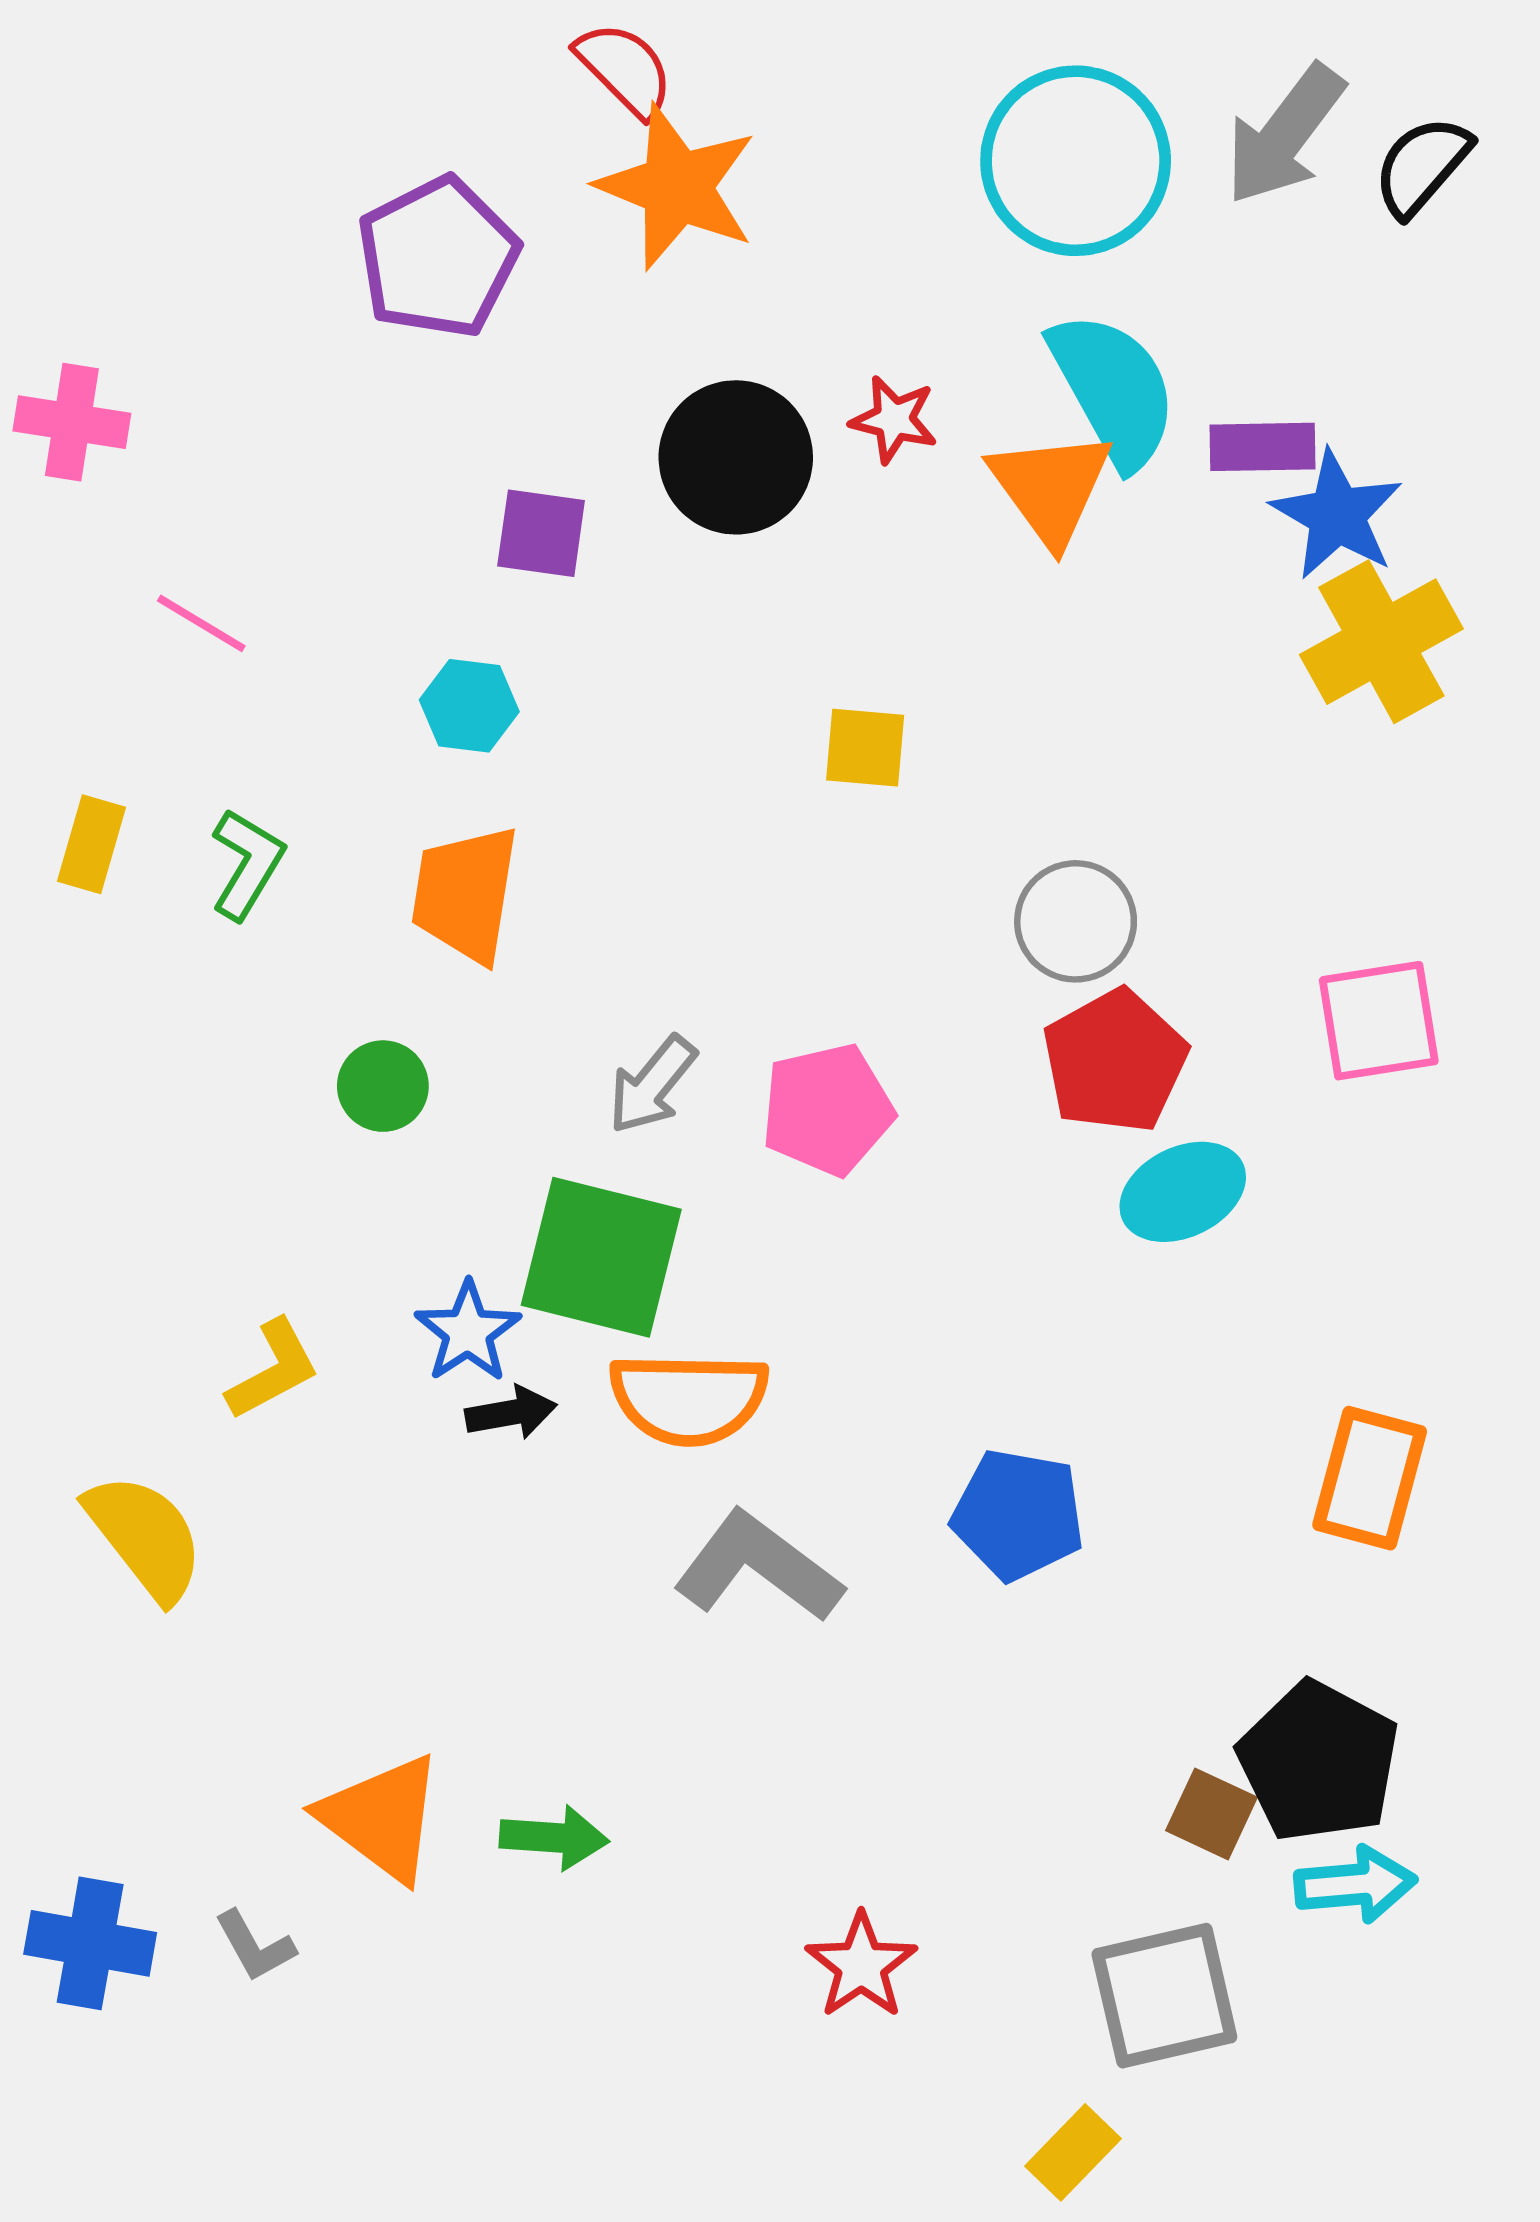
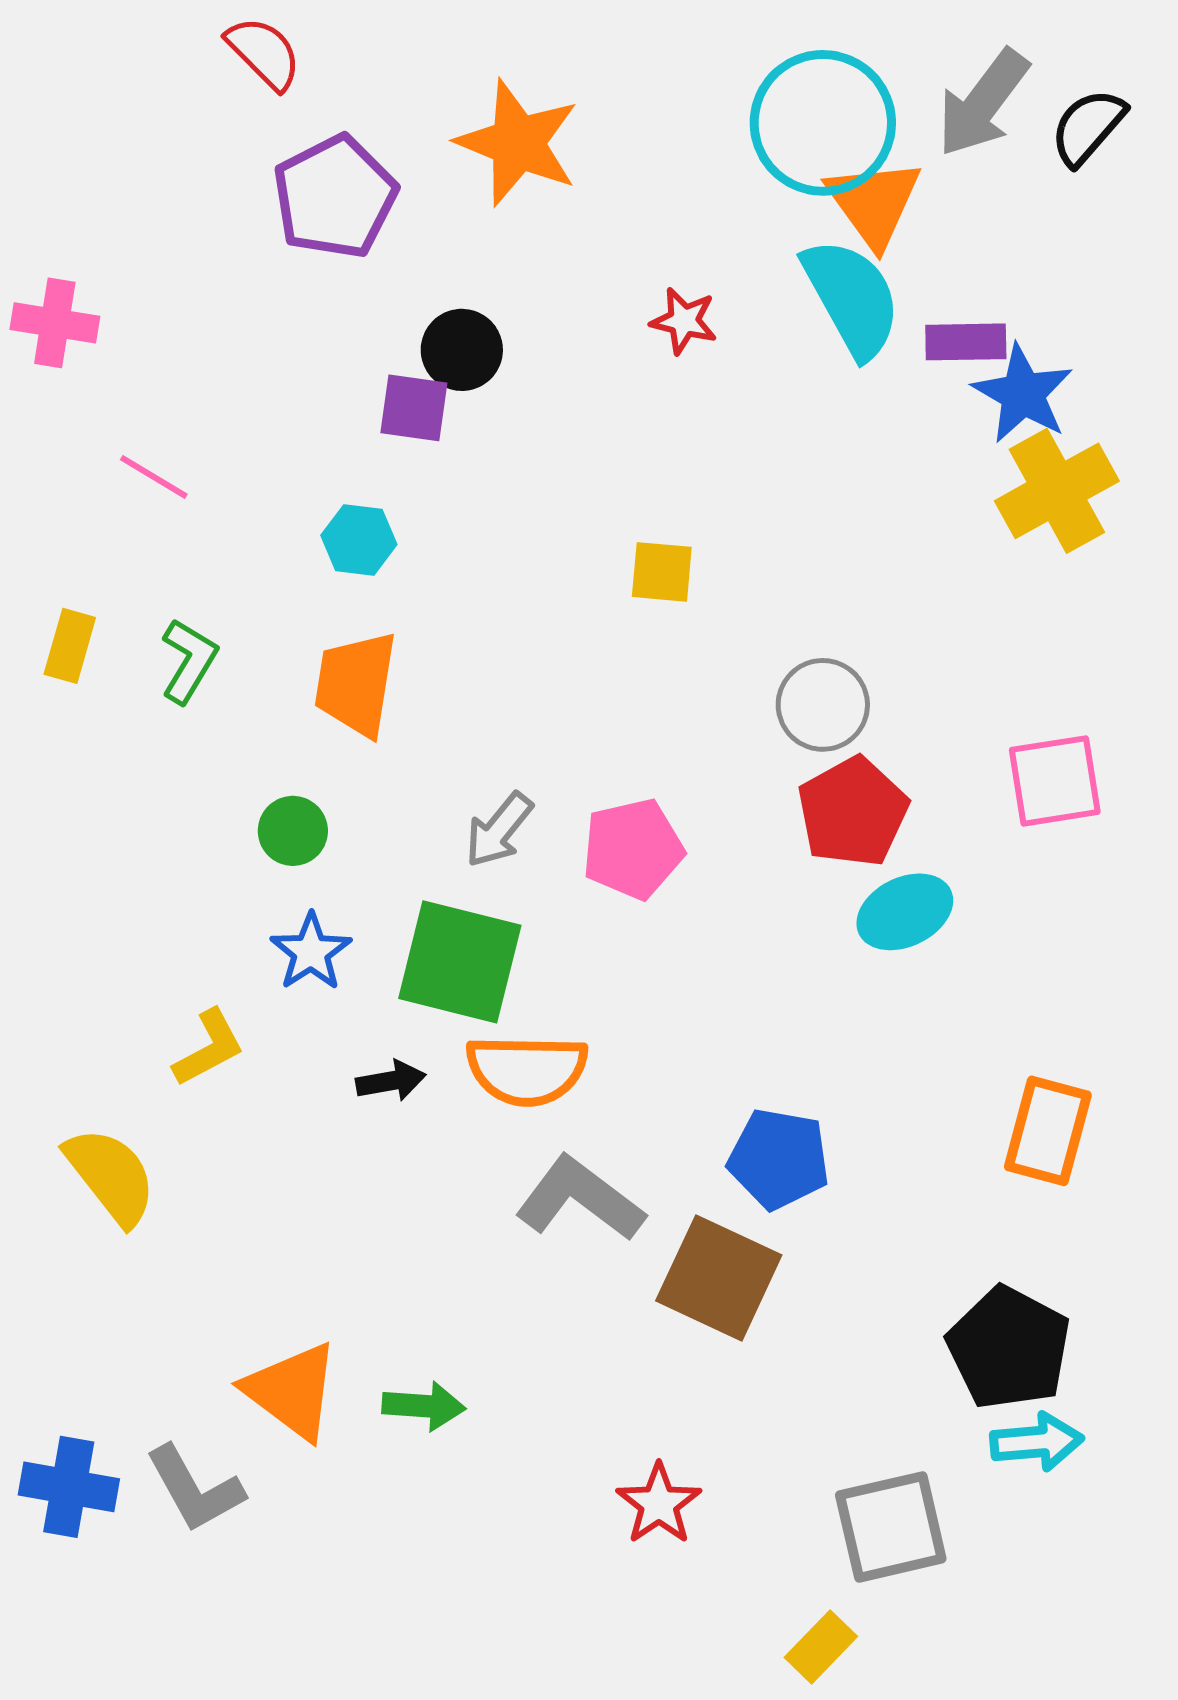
red semicircle: (625, 69) -> (264, 53), moved
black circle: (736, 457) -> (462, 350), moved, size x0.7
orange triangle: (1051, 487) -> (874, 203), moved
blue star: (468, 1332) -> (311, 952), moved
brown square: (1211, 1814) -> (719, 1278), moved, size x1.8
gray L-shape: (255, 1946) -> (195, 1489), size x1.6

